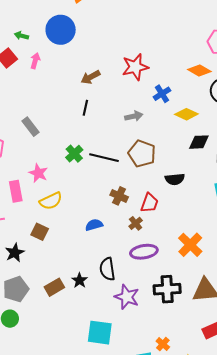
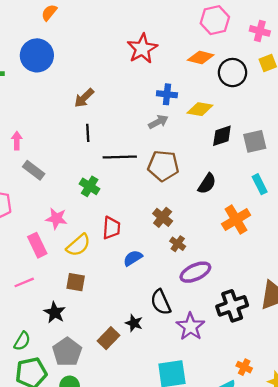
pink arrow: (35, 61) -> (17, 141), moved
red star: (135, 67) -> (142, 49), moved
blue cross: (162, 94) -> (167, 94), turned -36
gray arrow: (134, 116) -> (158, 122), moved
black line: (104, 158) -> (120, 157), moved
black semicircle: (175, 179) -> (207, 184), turned -36
brown cross: (119, 196) -> (163, 217), moved, turned 30
red trapezoid: (149, 203) -> (111, 228), moved
orange cross: (190, 245) -> (236, 220), moved, turned 30
purple star: (127, 297) -> (190, 327), turned 30

